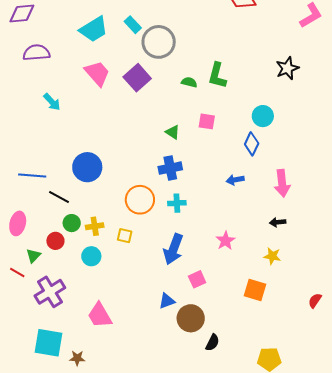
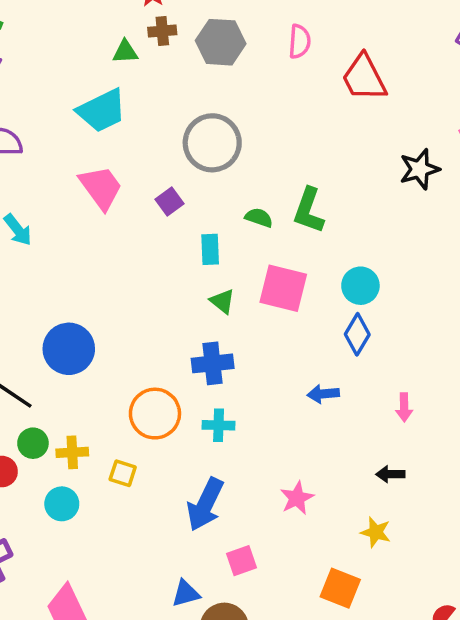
cyan rectangle: (133, 25) -> (210, 249), moved, turned 36
black star: (287, 68) -> (420, 169), moved
purple square: (137, 78) -> (169, 202), size x0.6
cyan circle: (263, 116) -> (360, 286), moved
pink square: (207, 121) -> (283, 288), size x1.6
pink arrow: (282, 183) -> (404, 407), size x0.6

